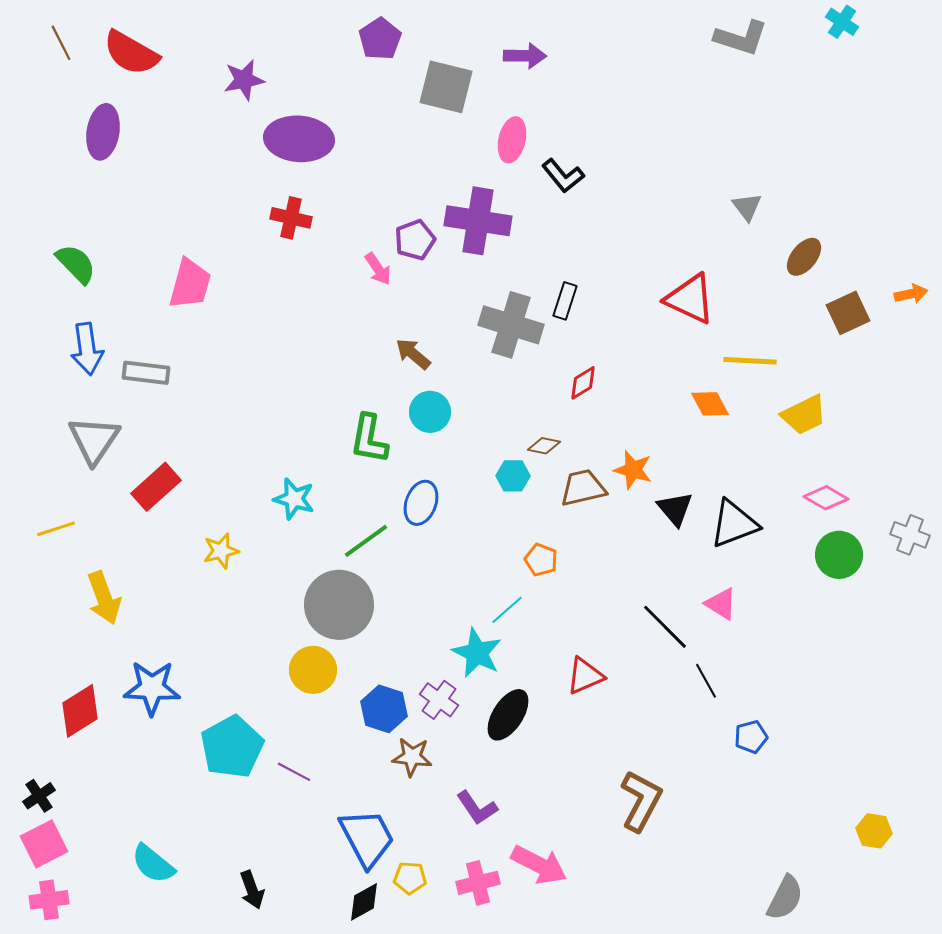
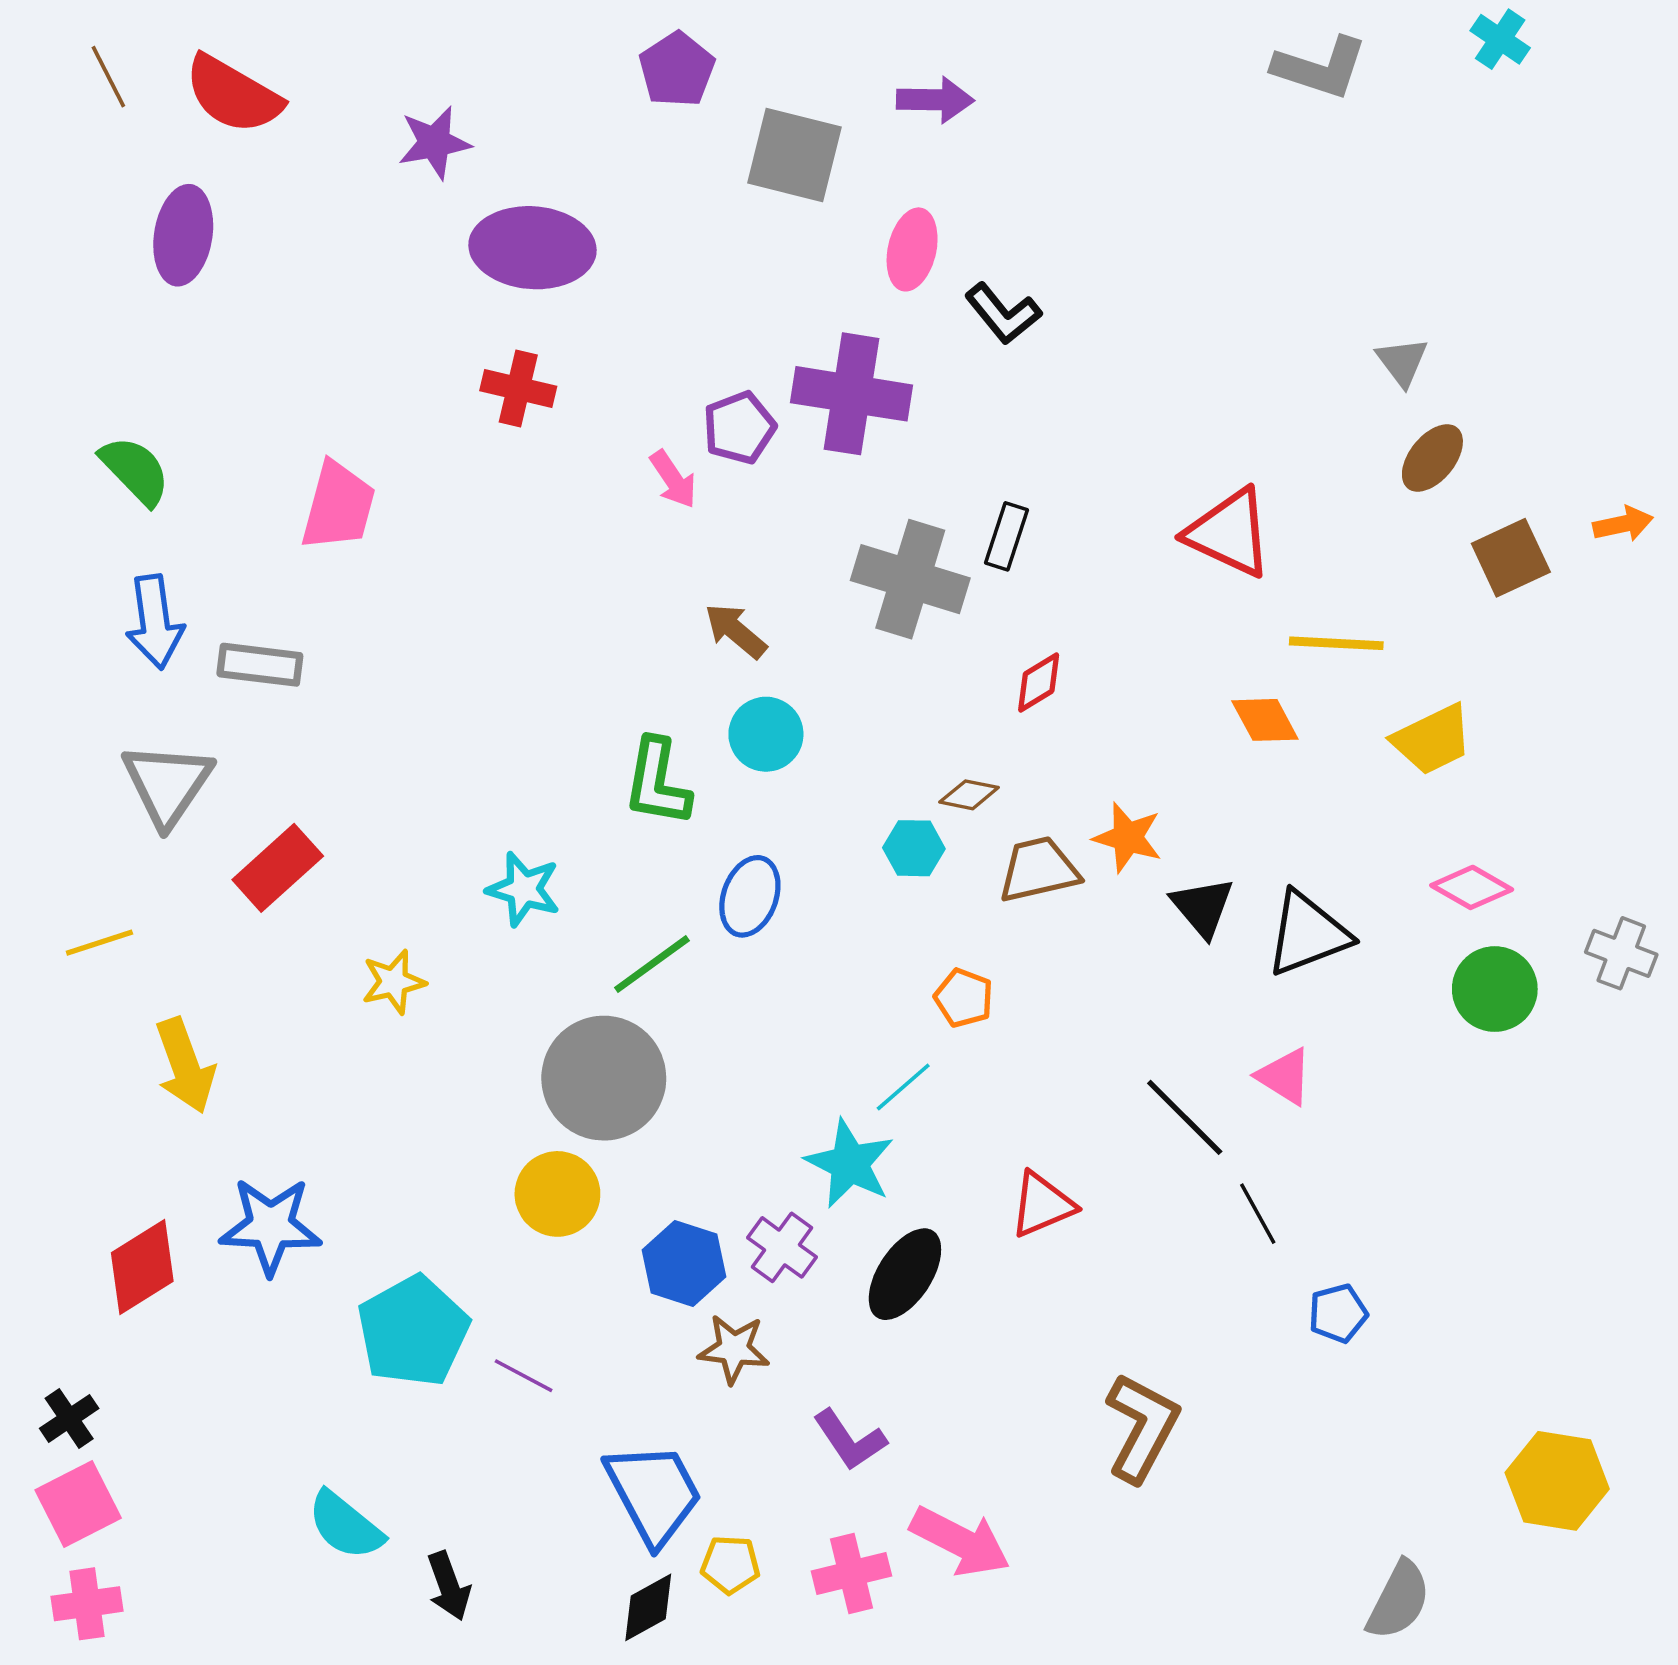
gray triangle: (747, 207) -> (1402, 362), moved
yellow hexagon: (874, 831) -> (1557, 1481), size x1.6
cyan semicircle: (153, 864) -> (345, 1525), moved

